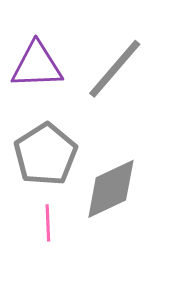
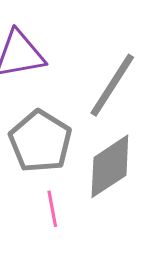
gray line: (115, 69) -> (112, 85), moved

